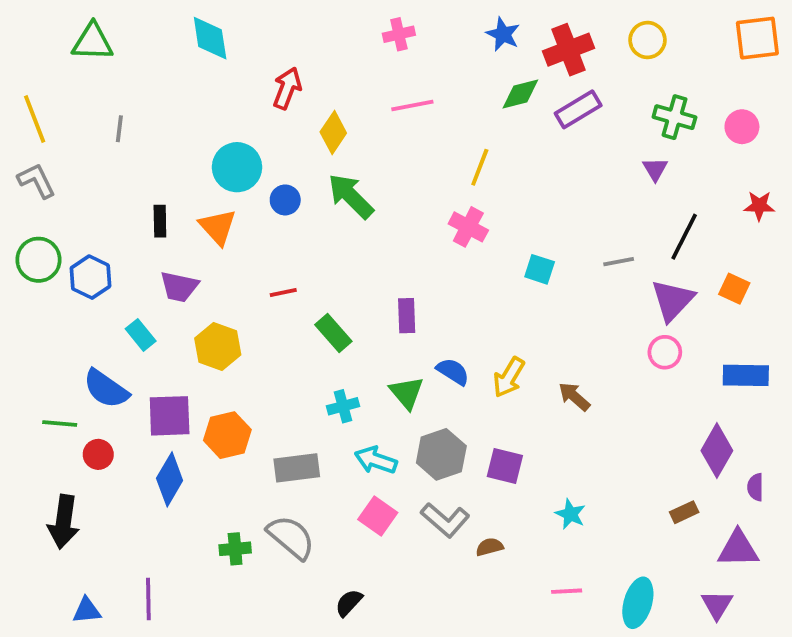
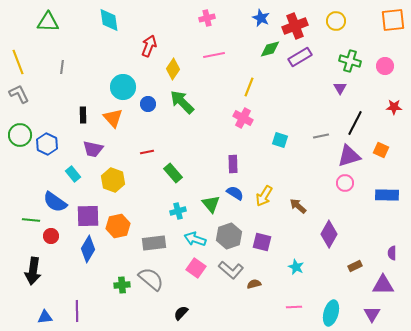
purple triangle: (673, 300) -> (349, 156), turned 30
purple rectangle: (407, 316) -> (233, 164), moved
purple diamond: (717, 451) -> (329, 234), moved

